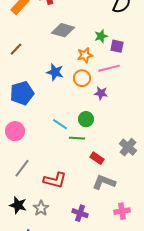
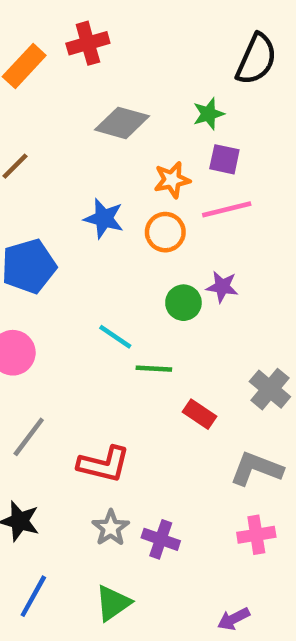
green star: (101, 36) -> (209, 114), moved
purple square: (117, 46) -> (224, 159), moved
purple star: (101, 93) -> (222, 287), moved
green circle: (86, 119) -> (183, 303), moved
gray L-shape: (104, 182) -> (256, 469), moved
gray star: (41, 208) -> (111, 528), moved

